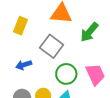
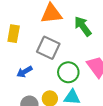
green arrow: (89, 32) -> (83, 26), turned 115

